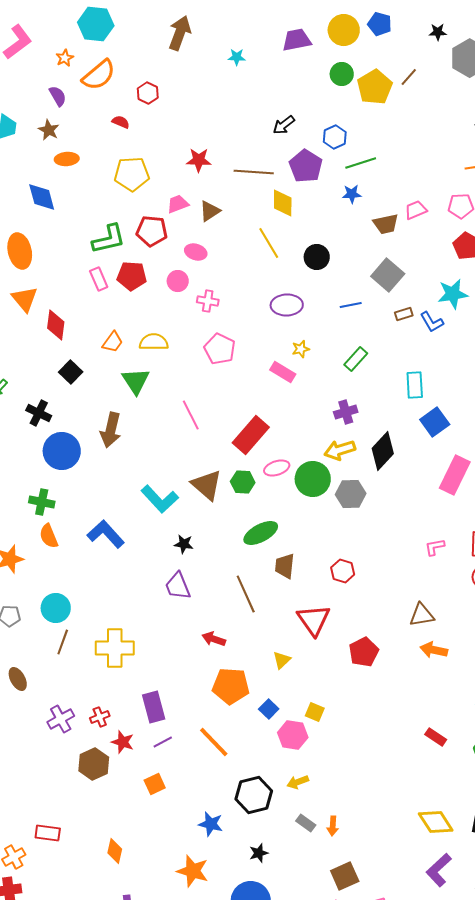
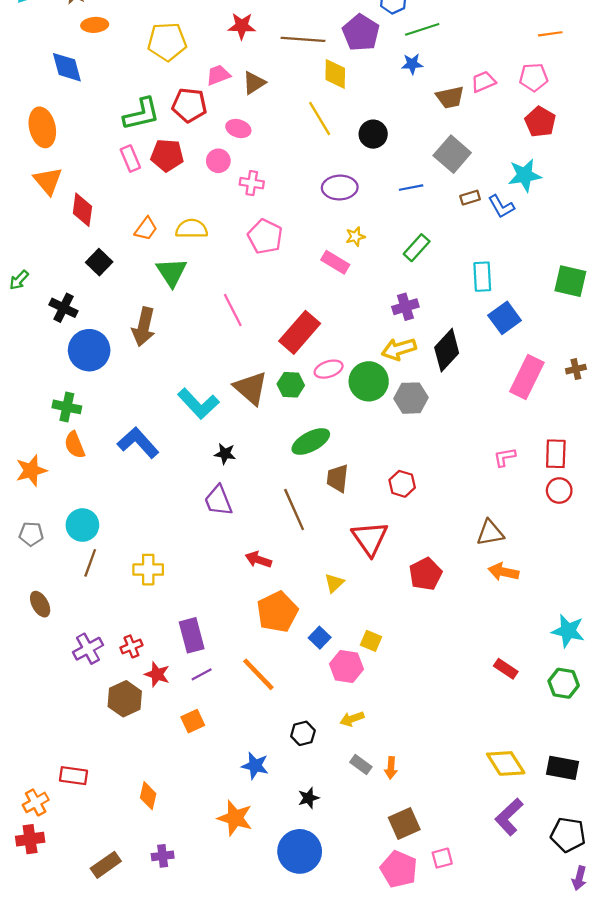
yellow cross: (115, 648) -> (148, 570), size x0.7
orange pentagon: (231, 686) -> (277, 612), turned -30
black hexagon: (254, 795) -> (303, 733), size x0.6

